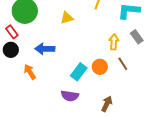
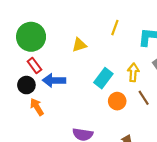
red rectangle: (12, 32) -> (34, 65), moved
black circle: (11, 50) -> (26, 85), moved
cyan rectangle: (79, 72) -> (103, 78), moved

